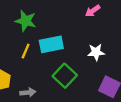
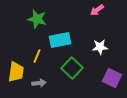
yellow line: (26, 51) -> (37, 56), moved

